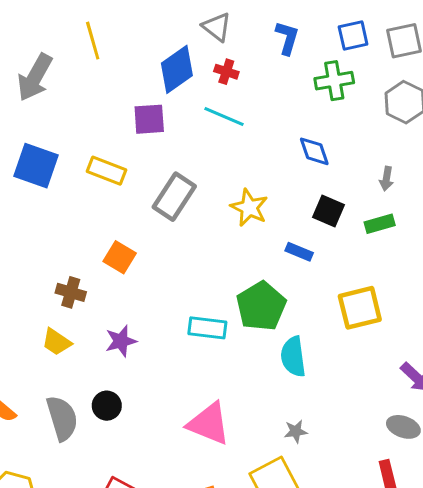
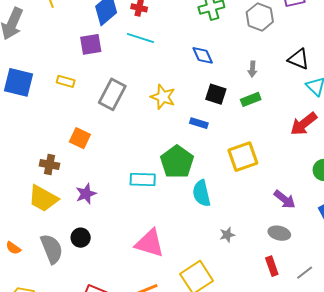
yellow rectangle: (106, 171) -> (66, 81), size x0.7
yellow trapezoid: (56, 342) -> (43, 198), size x1.5
gray star: (296, 431) -> (227, 235), moved

